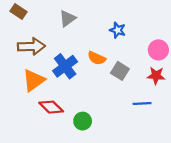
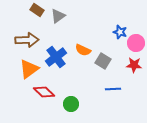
brown rectangle: (18, 11) -> (37, 10), moved
blue star: (118, 30) -> (120, 32), moved
blue line: (142, 104) -> (113, 89), moved

